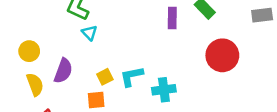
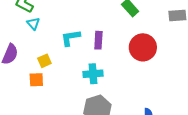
purple rectangle: (172, 18) -> (98, 40), moved
cyan L-shape: (132, 76) -> (70, 38), moved

